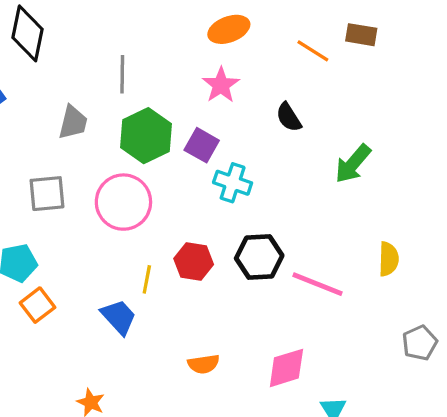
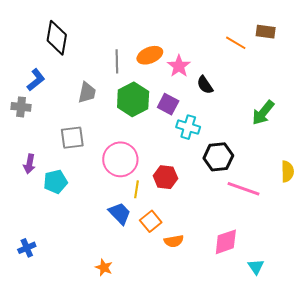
orange ellipse: (229, 29) -> (150, 55), moved
black semicircle: (289, 117) -> (205, 85), moved
pink circle: (123, 202) -> (120, 159), moved
black hexagon: (259, 257) -> (218, 157), moved
orange square: (38, 305) -> (151, 221), moved

